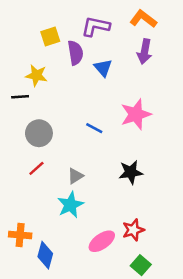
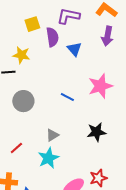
red line: (36, 168) -> (16, 148), moved

